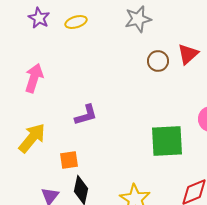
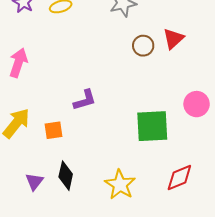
purple L-shape: (86, 115) -> (85, 100), moved
orange square: (69, 160) -> (54, 130), moved

